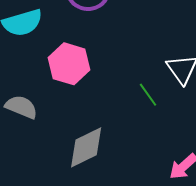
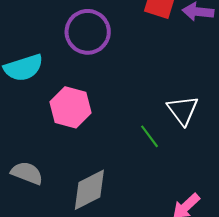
gray semicircle: (21, 107) -> (27, 173), moved

